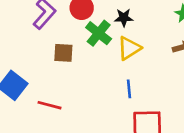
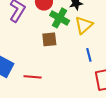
brown square: (63, 53) -> (49, 39), moved

